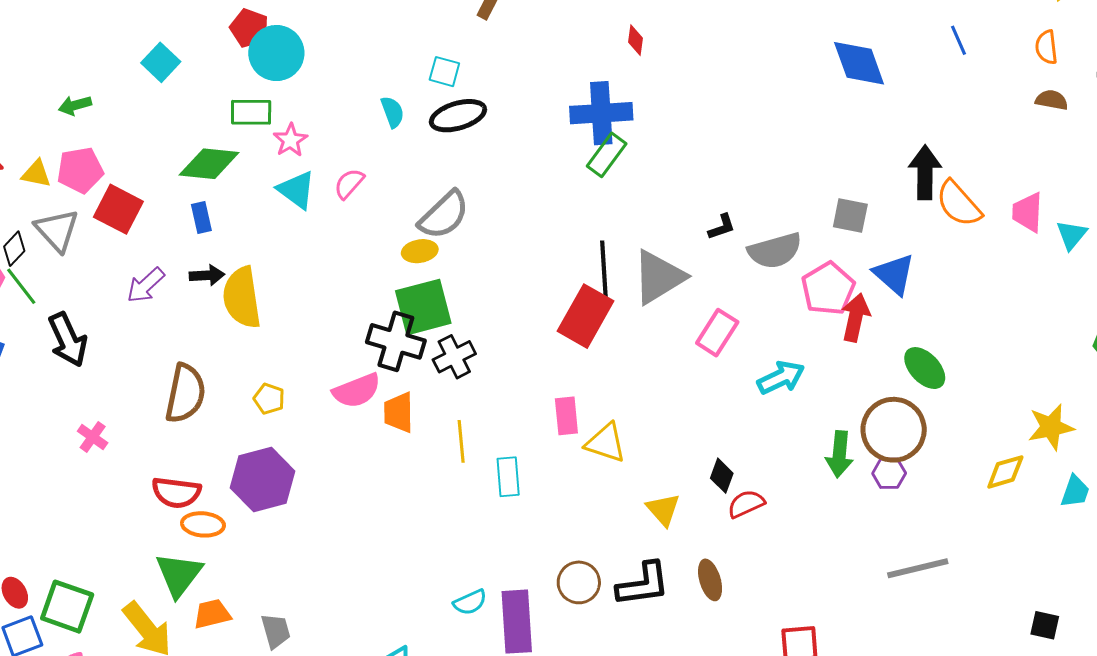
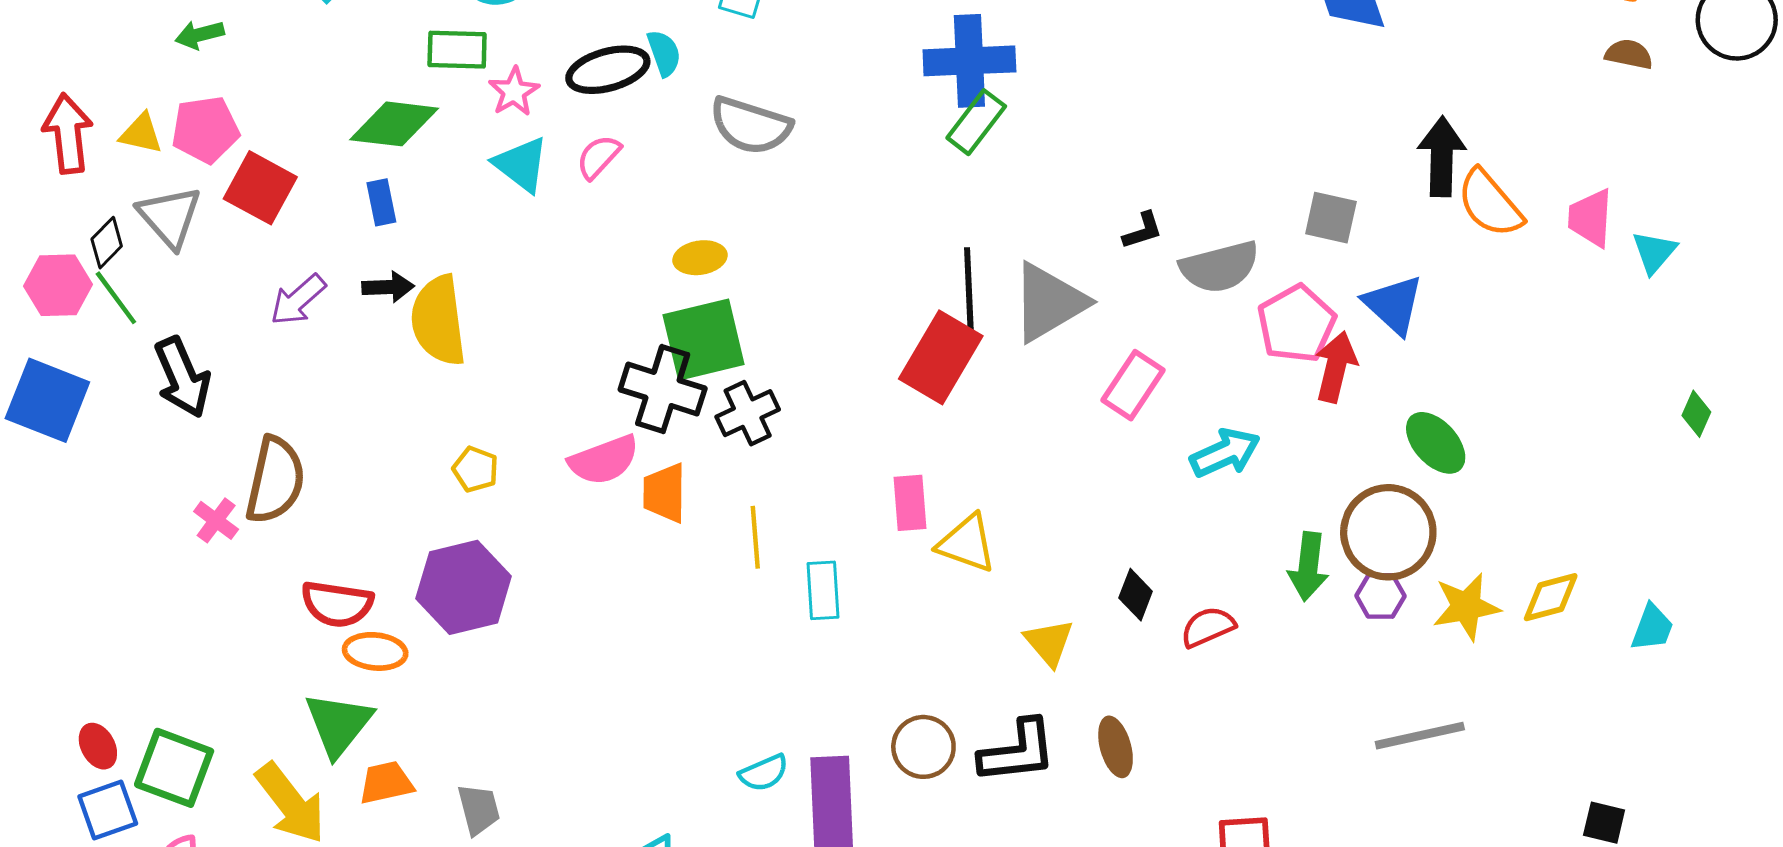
black ellipse: (458, 116) -> (608, 70), moved
gray semicircle: (444, 215) -> (751, 126), moved, turned 60
brown semicircle: (185, 393) -> (275, 480), moved
yellow star: (1051, 427) -> (1466, 607), moved
red semicircle: (746, 504) -> (1208, 627), moved

